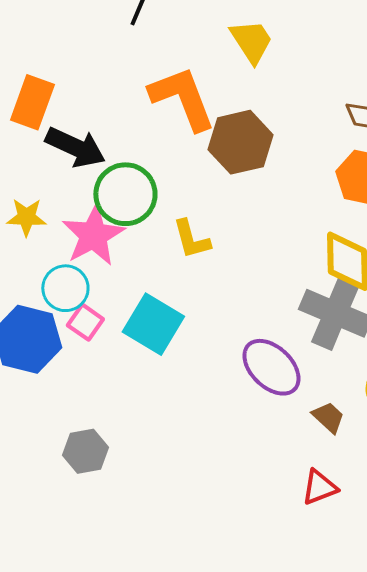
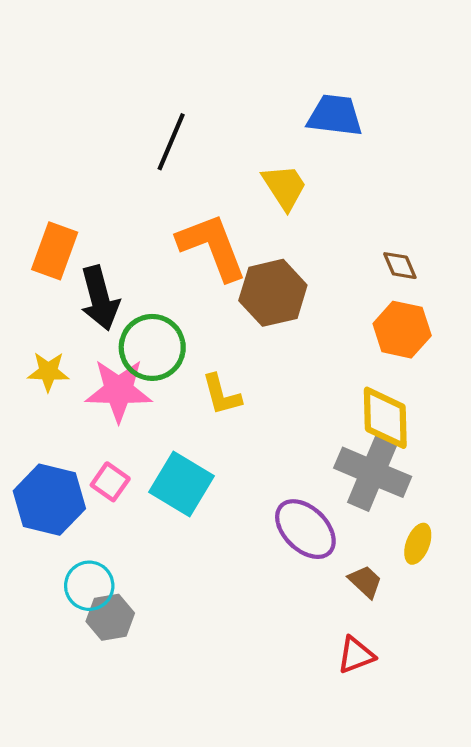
black arrow: (75, 147) -> (100, 298), turned 50
pink star: (93, 235) -> (119, 390), turned 30
cyan circle: (65, 288) -> (89, 586), moved

